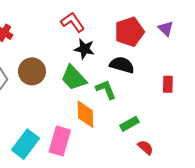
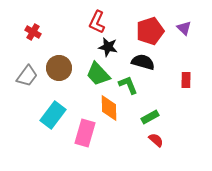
red L-shape: (73, 22) -> (97, 22), turned -120
cyan rectangle: (26, 144) -> (53, 115), moved
red semicircle: (145, 147) -> (156, 140), moved

